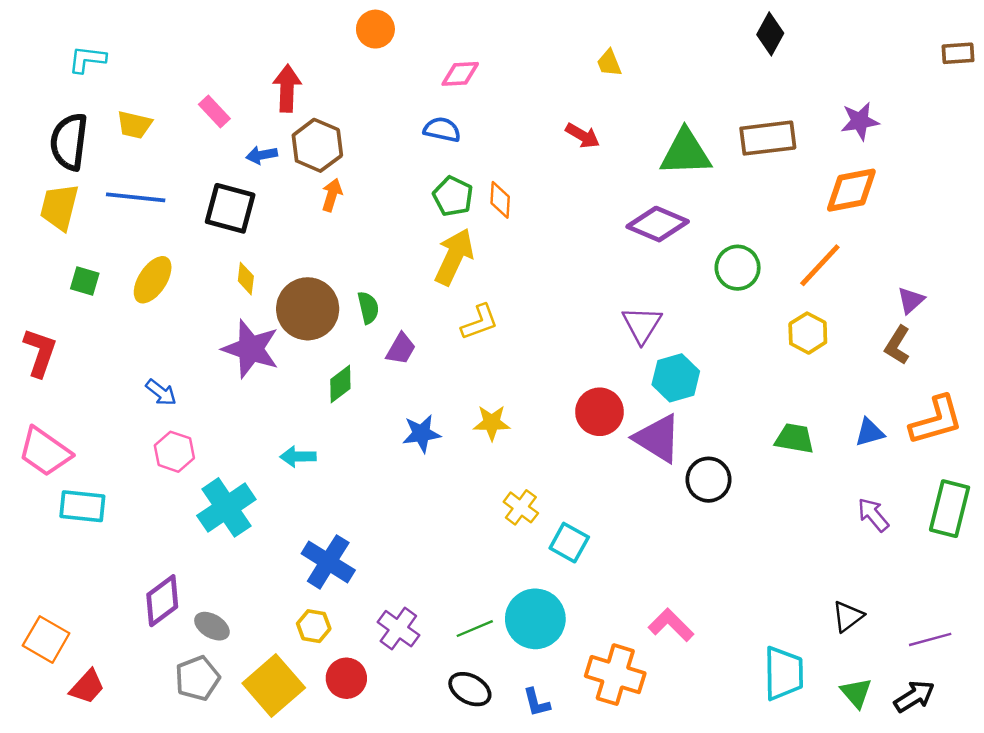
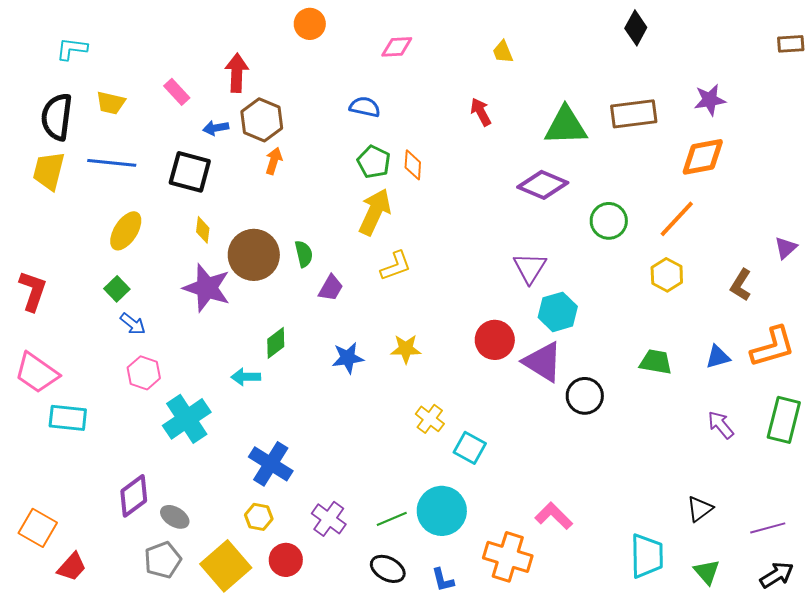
pink diamond: (460, 74) -> (397, 47), moved
red arrow: (583, 136) -> (481, 112), turned -148
green square: (85, 281) -> (117, 289), moved, turned 30
purple triangle: (911, 300) -> (786, 248), moved
green diamond: (340, 384) -> (276, 343), moved
black arrow: (914, 696) -> (777, 575), moved

